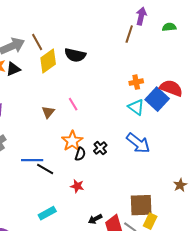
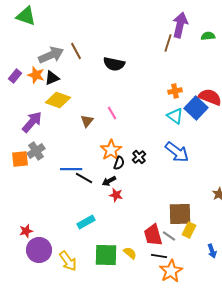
purple arrow: (141, 16) -> (180, 25), size x1.4
yellow diamond: (48, 61) -> (58, 100), moved, turned 55
black arrow: (95, 219) -> (109, 181), moved

